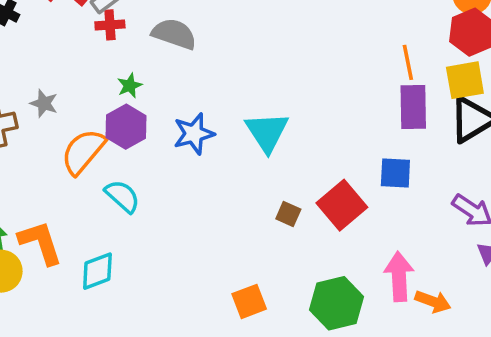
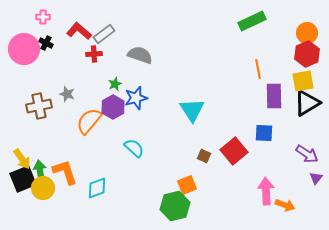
red cross: (110, 25) -> (94, 54), moved
orange line: (408, 62) -> (258, 69), moved
blue star: (194, 134) -> (136, 98), moved
cyan semicircle: (122, 196) -> (134, 148), moved
orange square: (249, 301) -> (187, 185), moved
green hexagon: (337, 303) -> (175, 206), moved

